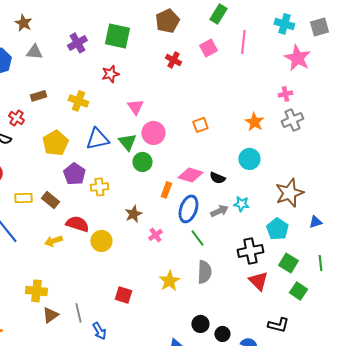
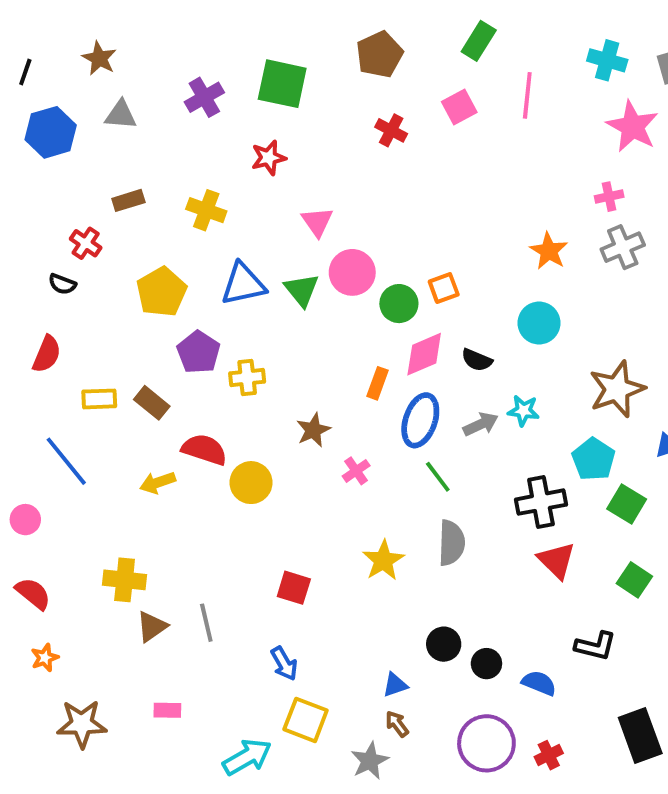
orange square: (200, 125) -> (444, 288), moved
green circle: (142, 162) -> (399, 304), moved
pink diamond: (190, 175) -> (424, 354), turned -40
green square: (288, 263) -> (627, 504), moved
blue arrow: (99, 331) -> (284, 664), moved

